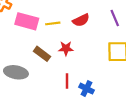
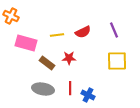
pink rectangle: (27, 21) -> (26, 43), moved
gray ellipse: (16, 72) -> (43, 89), moved

